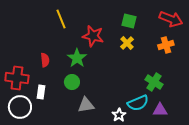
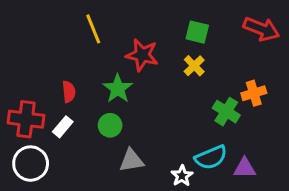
orange cross: (166, 45) -> (254, 93), moved
green cross: (154, 82) -> (226, 112), moved
white rectangle: (41, 92) -> (63, 127), moved, turned 32

